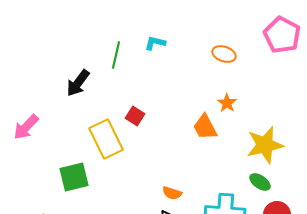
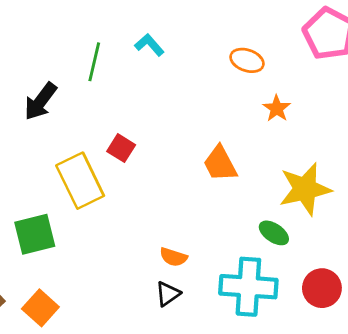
cyan L-shape: (155, 43) -> (149, 45), turned 35
orange star: (227, 103) -> (277, 108), moved
green ellipse: (260, 182) -> (274, 233), moved

